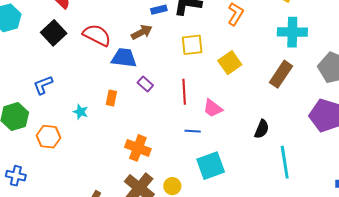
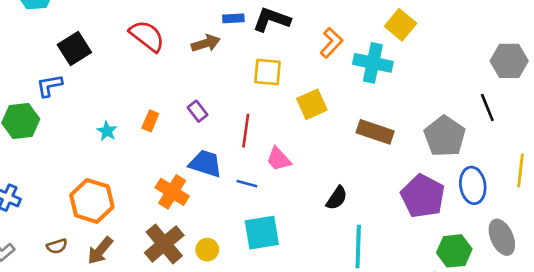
cyan cross: (292, 32) -> (373, 63), moved
black square: (54, 33) -> (74, 48), moved
blue trapezoid: (124, 58) -> (205, 164), moved
brown rectangle: (281, 74) -> (375, 132), turned 64
blue L-shape: (43, 85) -> (49, 86), moved
orange hexagon: (49, 137) -> (92, 201), moved, size x1.4

